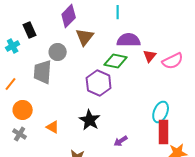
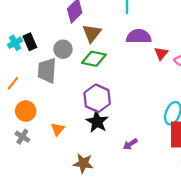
black rectangle: (30, 30) -> (30, 42), moved
green diamond: (116, 61) -> (94, 59), moved
purple hexagon: (99, 83) -> (97, 98), moved
orange triangle: (53, 127) -> (58, 129), turned 40

